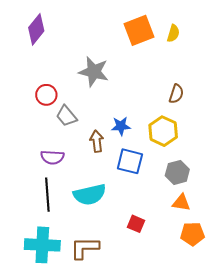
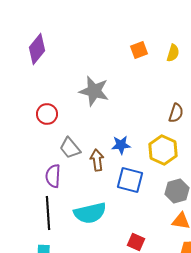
orange square: (139, 30) -> (139, 50), size x0.6
gray trapezoid: (66, 116) -> (70, 148), moved
purple semicircle: (52, 157) -> (53, 176), turned 90

